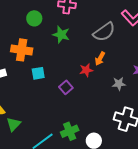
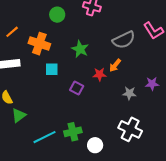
green star: (61, 35) -> (80, 49), moved
purple square: (66, 87) -> (77, 88), turned -32

